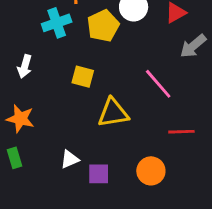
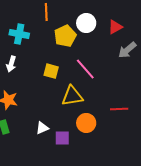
cyan cross: (57, 23) -> (19, 34), moved, turned 30
pink line: (158, 84) -> (85, 69), moved
orange circle: (151, 171) -> (86, 123), moved

